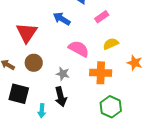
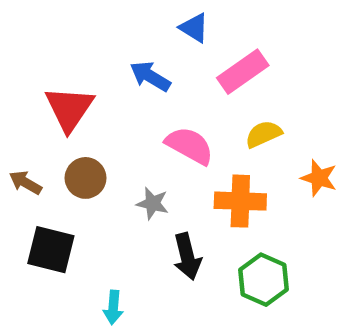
pink rectangle: (102, 17) -> (243, 72), size x1.5
black arrow: (61, 97) -> (187, 257), moved
cyan arrow: (42, 111) -> (113, 307), moved

